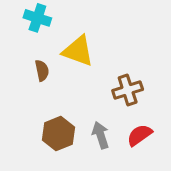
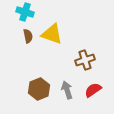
brown semicircle: (42, 70) -> (28, 36), moved

